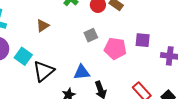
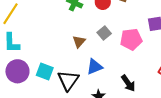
brown triangle: (43, 26) -> (79, 42), moved
blue triangle: (82, 72) -> (95, 67), moved

